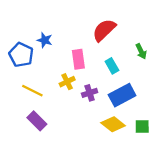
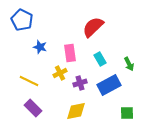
blue star: (45, 40) -> (40, 47), moved
green arrow: (141, 51) -> (129, 64), moved
blue pentagon: (21, 55) -> (22, 20), moved
yellow diamond: (113, 124) -> (76, 111), moved, turned -50

